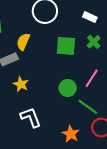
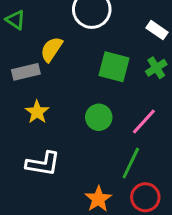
green circle: (68, 88) -> (99, 117), moved
green line: (88, 107) -> (131, 163), turned 70
white L-shape: (31, 117) -> (43, 164), turned 110

